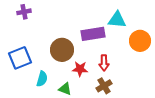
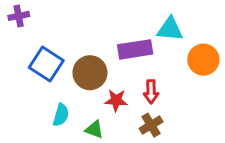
purple cross: (24, 12) -> (19, 16), moved
blue square: (20, 58) -> (46, 64), moved, turned -35

